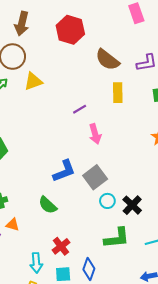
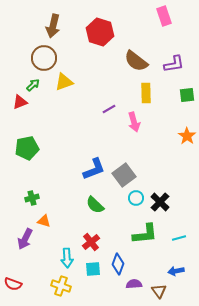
pink arrow: (95, 134) -> (134, 122), moved
green semicircle: (48, 205) -> (95, 205), moved

